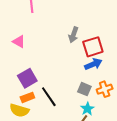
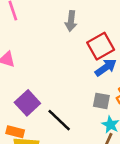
gray arrow: (74, 35) -> (71, 21), moved
orange rectangle: (27, 97) -> (15, 132), moved, turned 48

